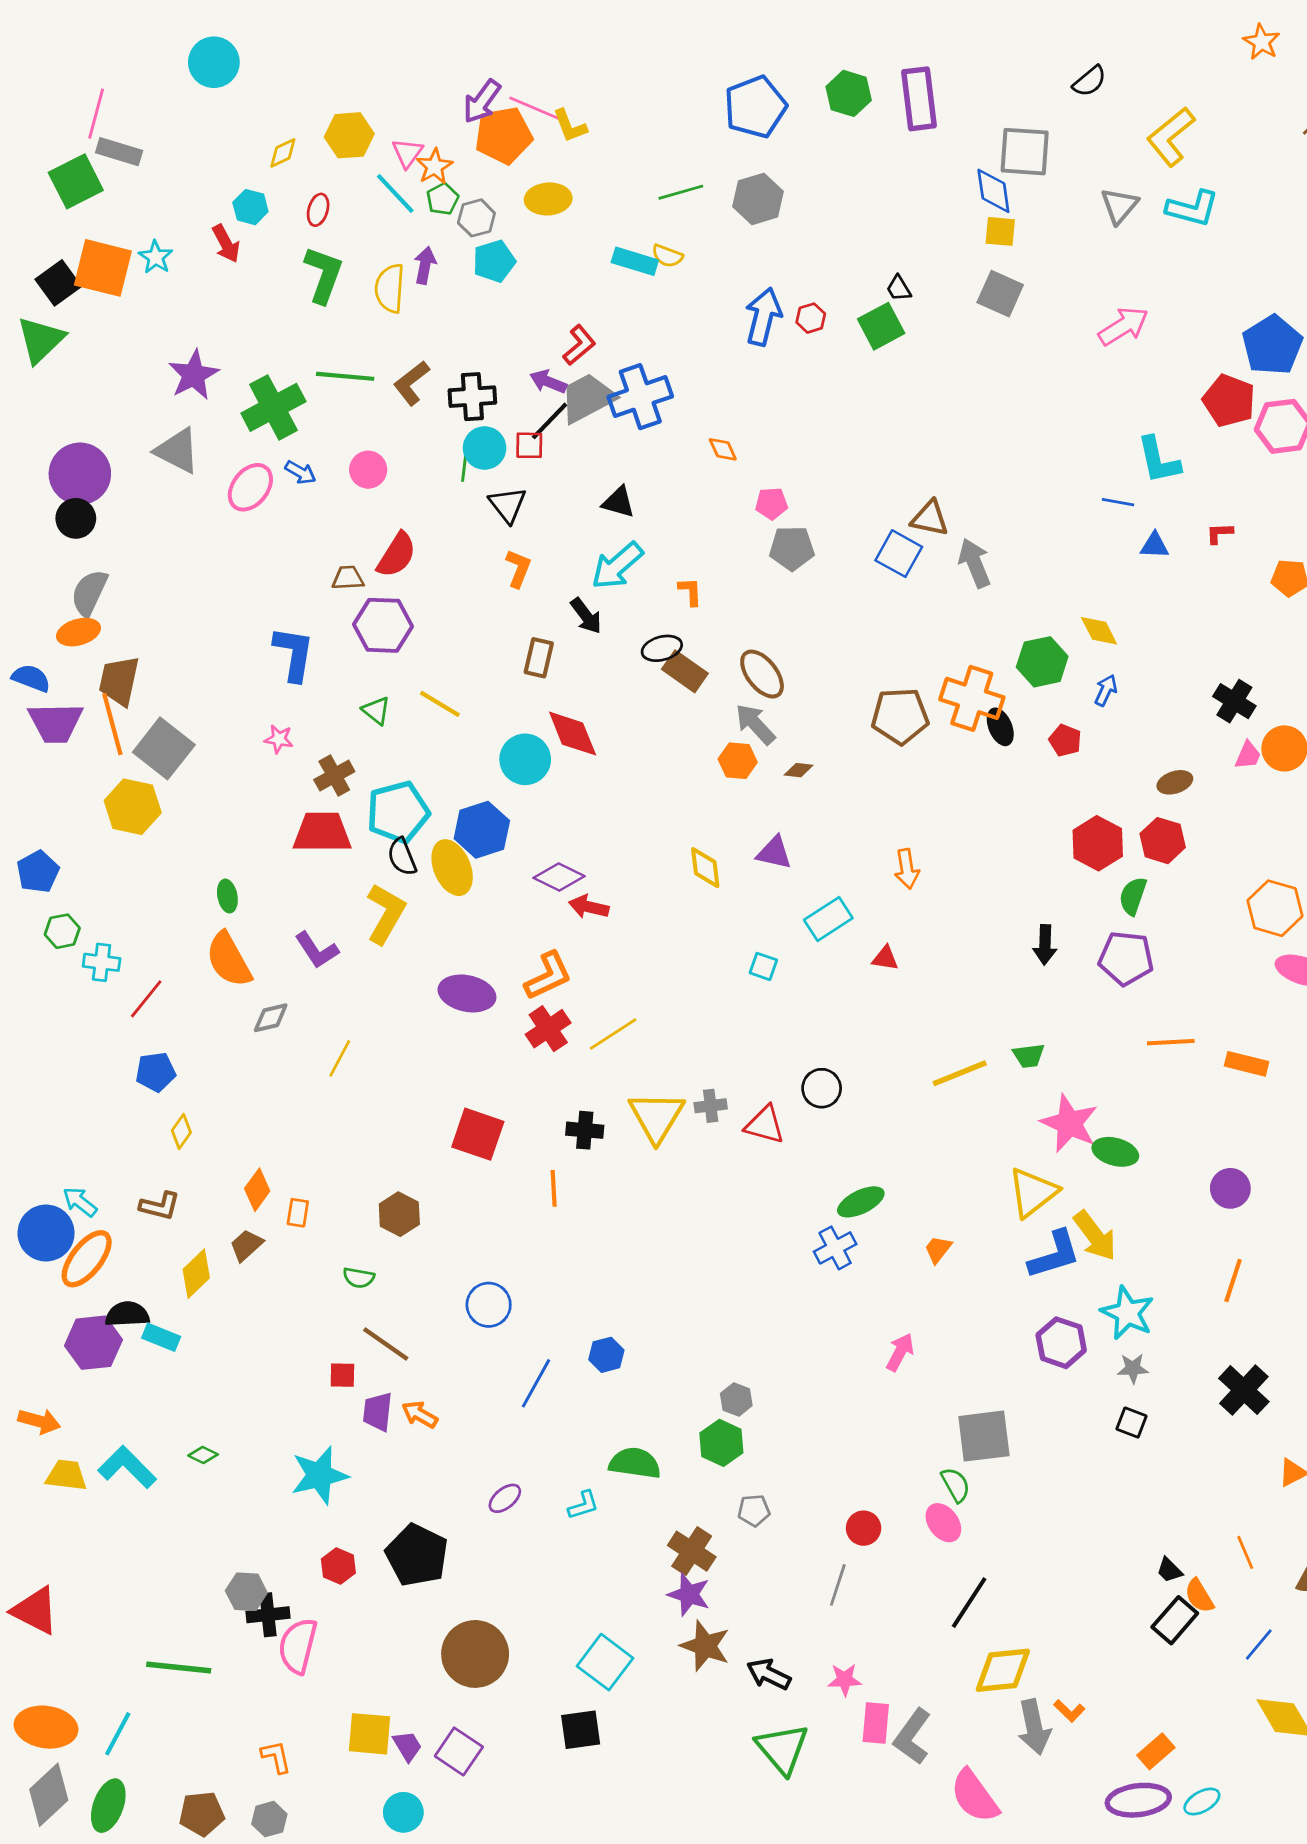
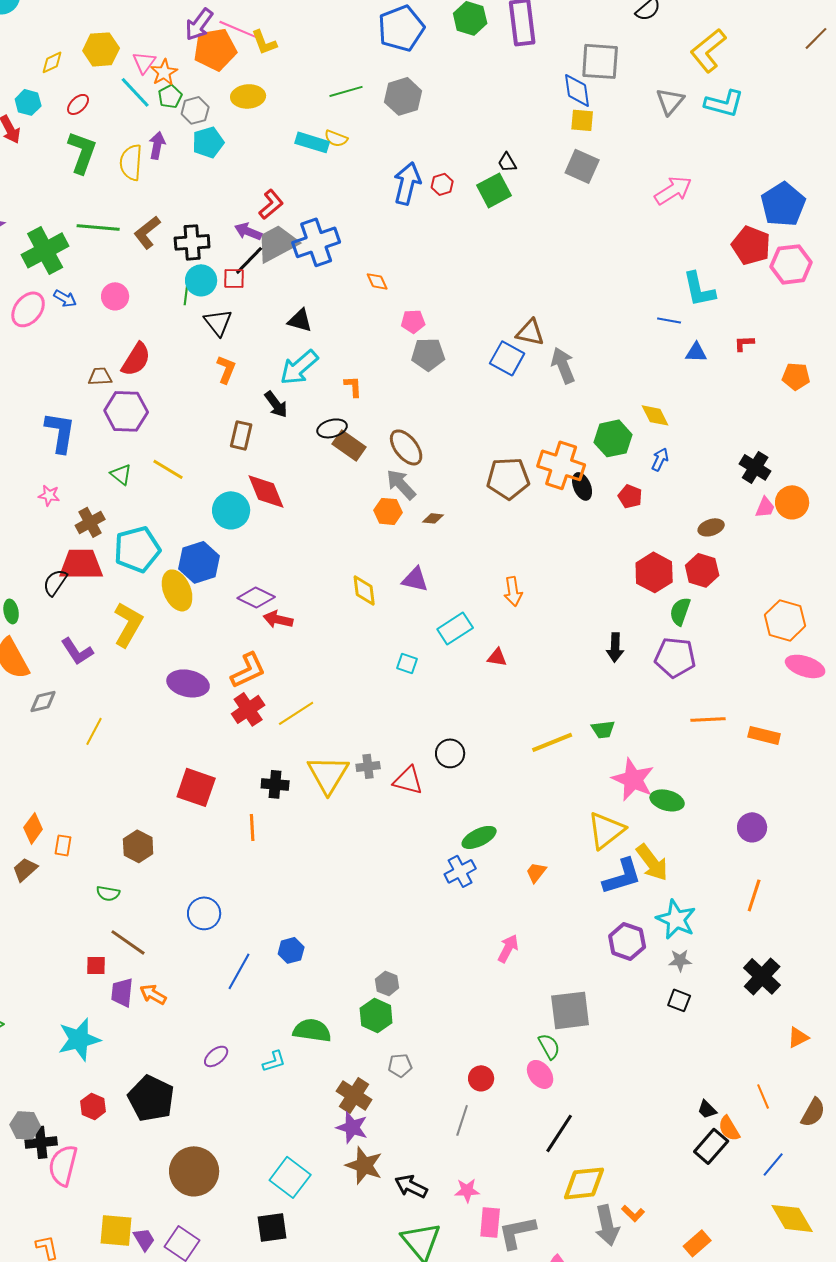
red ellipse: (318, 210) -> (78, 104), turned 30
black semicircle: (402, 857) -> (55, 582), moved, turned 56
gray L-shape: (912, 1737) -> (517, 1232), turned 42

